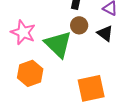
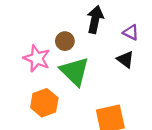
brown circle: (79, 25) -> (65, 41), moved

